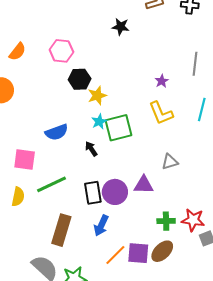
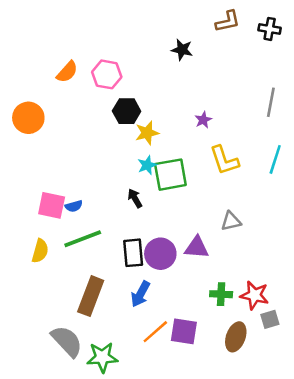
orange semicircle: (17, 52) -> (67, 72), moved
purple star: (162, 81) -> (203, 120), moved
blue semicircle: (57, 132) -> (74, 206), moved, size x0.6
brown ellipse: (162, 251) -> (236, 337), moved, turned -30

